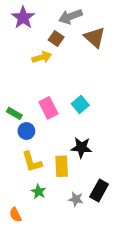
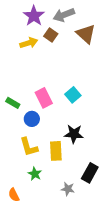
purple star: (23, 18) -> (34, 16), moved
yellow arrow: (42, 57) -> (29, 43), moved
blue circle: (26, 131) -> (32, 119), moved
gray star: (76, 199) -> (68, 189), moved

